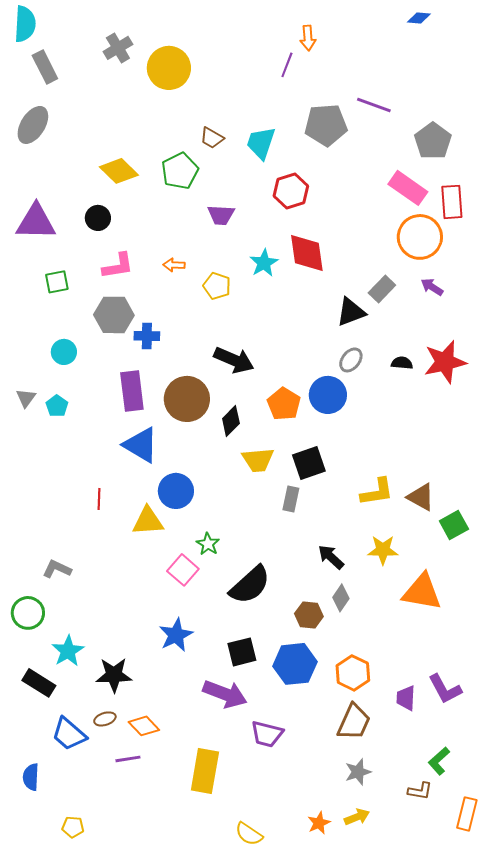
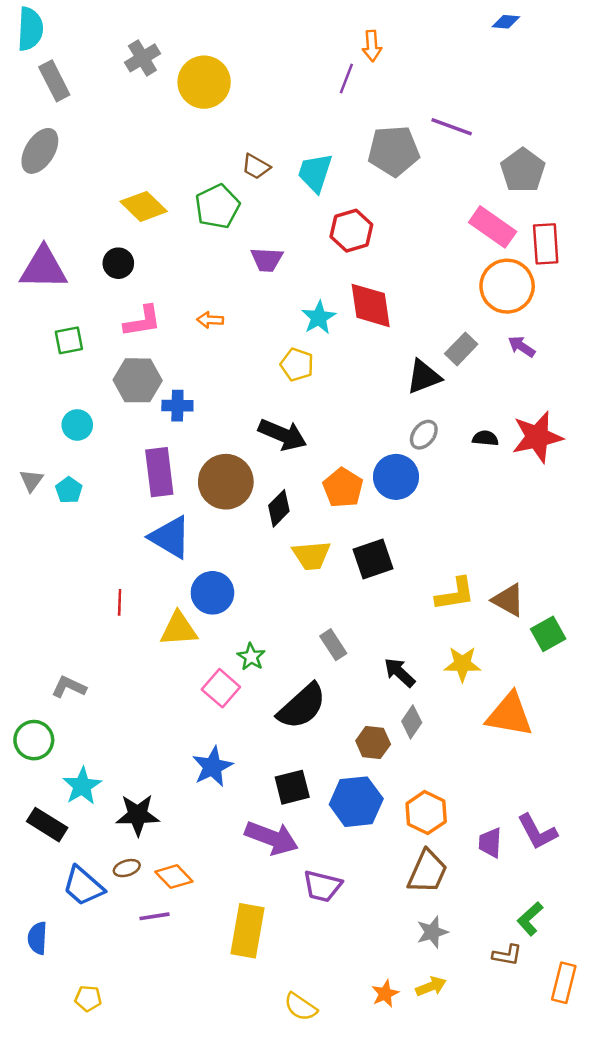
yellow pentagon: (217, 286) -> (297, 365), moved
gray rectangle: (291, 499) -> (333, 645), moved, turned -45

